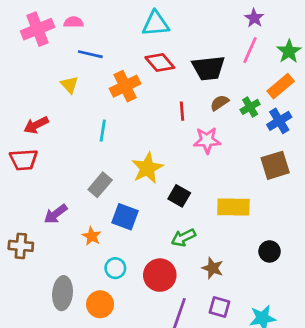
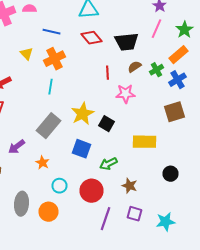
blue line: (90, 54) -> (52, 32), moved
orange cross: (125, 86) -> (54, 59), moved
gray rectangle: (100, 185) -> (48, 126), size x1.4
black square: (179, 196) -> (106, 124), moved
blue square: (125, 217) -> (82, 149), moved

